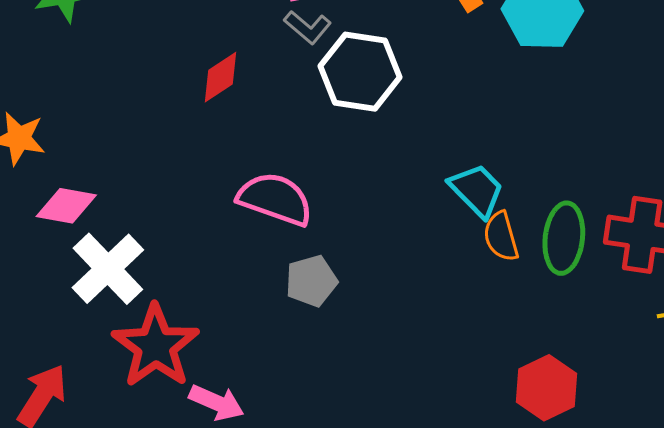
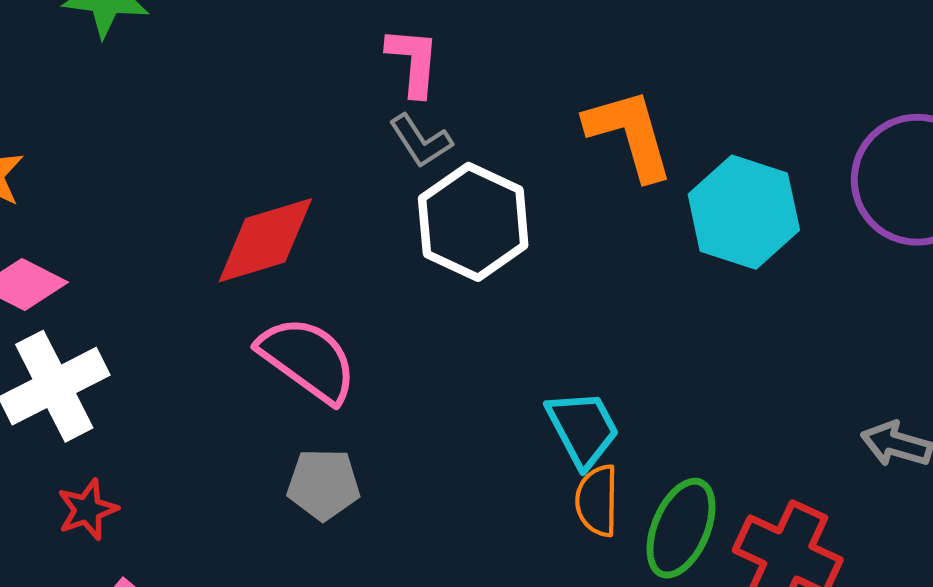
red diamond: (221, 77) -> (265, 240), moved, size x1.5
red star: (156, 346) -> (87, 510), size x0.5

